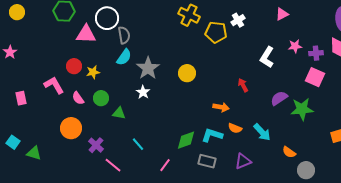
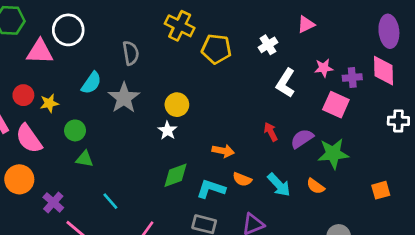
white cross: (238, 20) -> (268, 45), moved
gray semicircle: (124, 35) -> (131, 53), moved
pink square: (315, 77) -> (336, 105), moved
red arrow: (243, 85) -> (271, 132), moved
white star: (143, 92) -> (167, 130), moved
pink semicircle: (78, 98) -> (29, 139), size x1.6
green circle: (101, 98) -> (75, 130), moved
green diamond: (186, 140) -> (176, 175), moved
orange semicircle: (289, 152) -> (316, 186), moved

